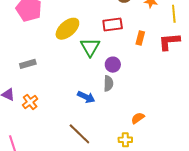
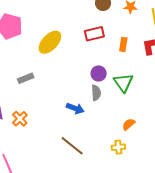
green triangle: (90, 47) -> (123, 83), moved
gray rectangle: (28, 64) -> (26, 78), moved

